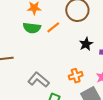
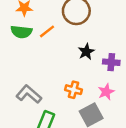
orange cross: (76, 76) -> (74, 90), turned 32

